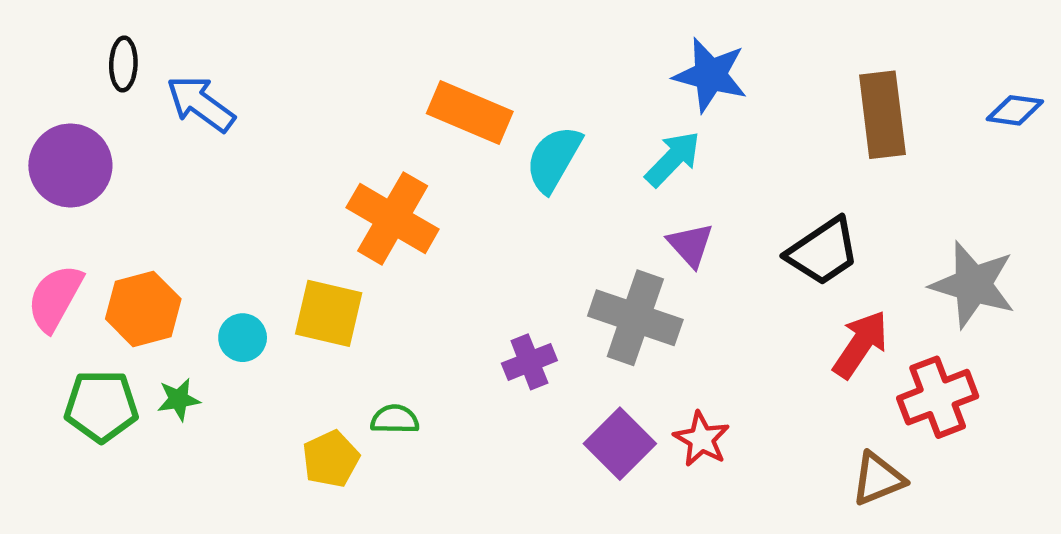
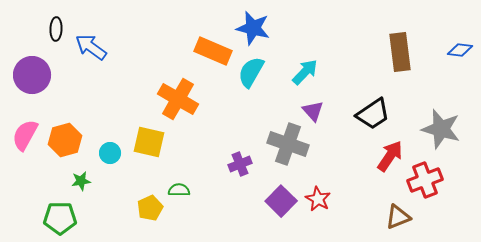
blue star: (710, 75) -> (253, 28), moved
green pentagon: (101, 406) -> (60, 218), moved

